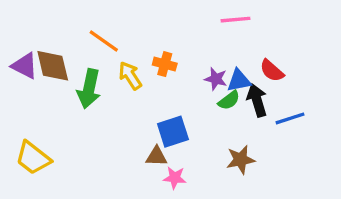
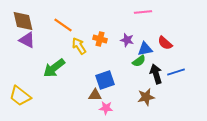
purple triangle: (25, 66) -> (27, 40), moved
brown diamond: (53, 66) -> (23, 21), moved
purple star: (216, 79) -> (127, 40), moved
green arrow: (89, 89) -> (54, 68), moved, turned 40
black arrow: (257, 100) -> (156, 74), moved

